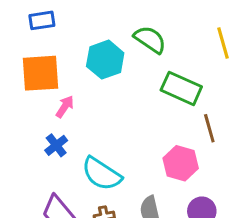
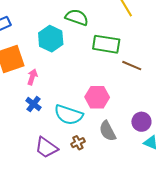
brown line: (209, 128) -> (132, 66), turned -36
pink hexagon: (181, 163) -> (97, 97), moved

